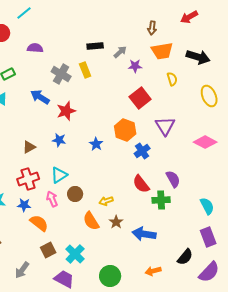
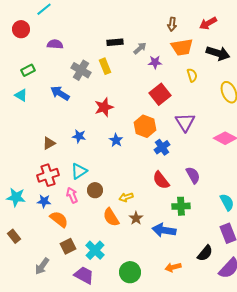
red arrow: (189, 17) -> (208, 23), moved
red star: (66, 111) -> (104, 107), moved
green cross: (161, 200) -> (181, 206), moved

